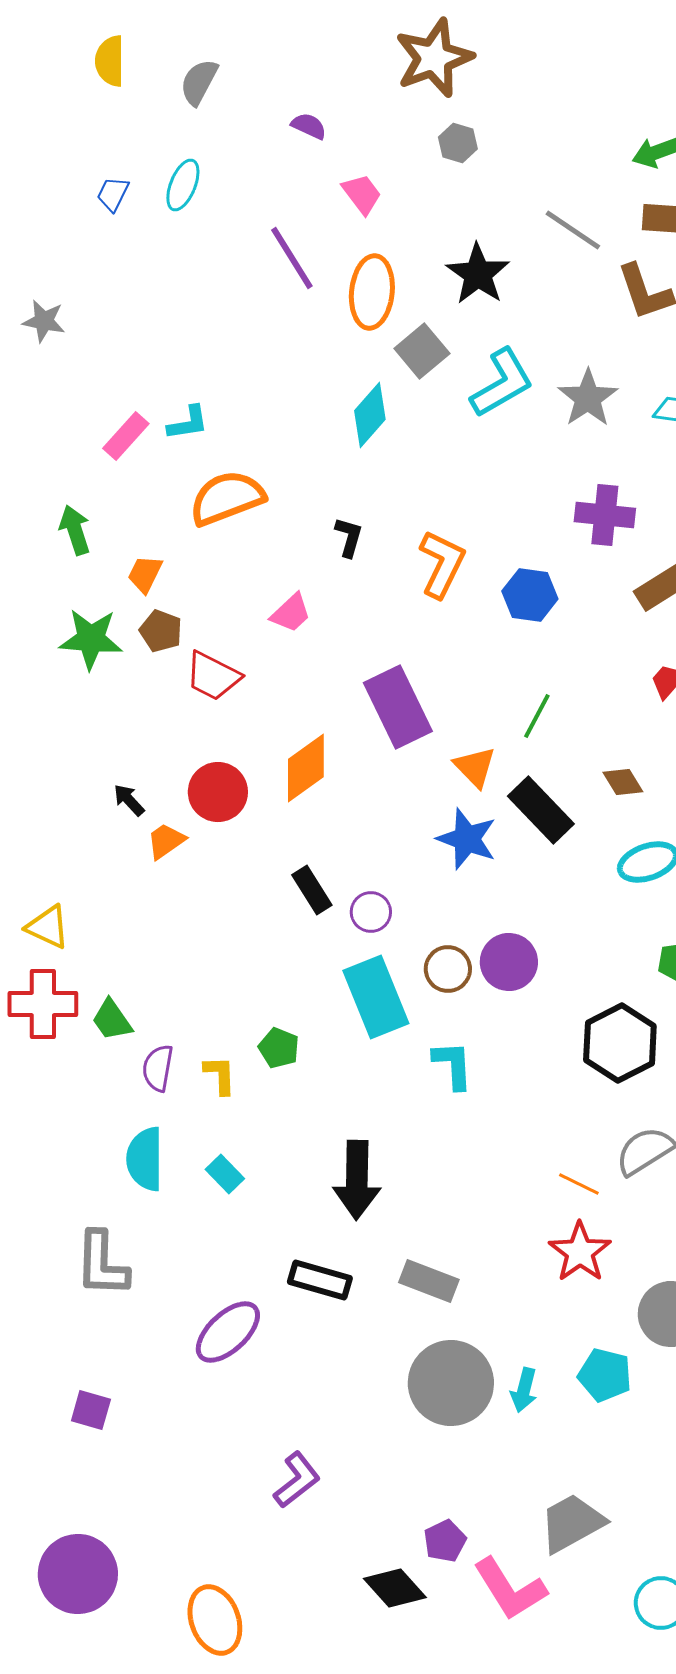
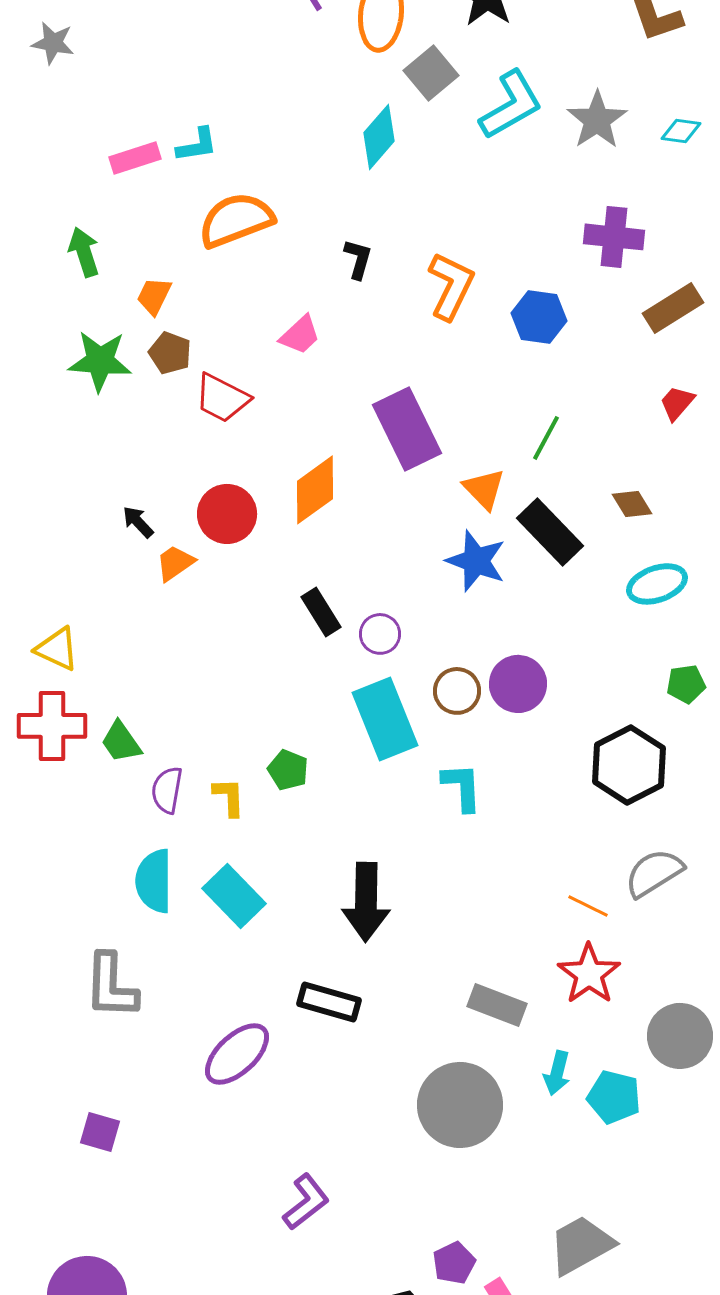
pink rectangle: (126, 436) -> (135, 158), turned 30
cyan rectangle: (225, 1174) -> (234, 896), size x1.6
gray rectangle: (429, 1281) -> (497, 1005), moved
cyan arrow: (524, 1390) -> (557, 1073), moved

